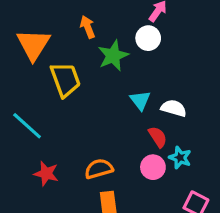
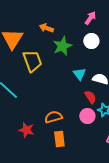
orange arrow: (88, 27) -> (46, 28), turned -48
white circle: (148, 38) -> (91, 41), moved
red star: (46, 174) -> (26, 130), moved

